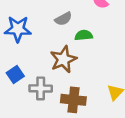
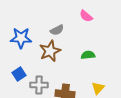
green semicircle: (84, 35) -> (88, 55), moved
brown star: (63, 59) -> (50, 51), moved

